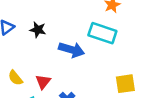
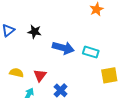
cyan rectangle: (102, 33) -> (91, 52), moved, size x0.7
yellow semicircle: (15, 78) -> (17, 73), turned 144

